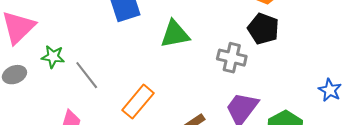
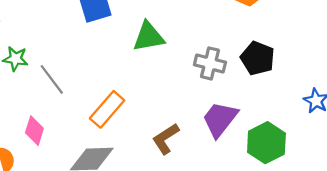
black pentagon: (263, 29) -> (258, 58), moved

